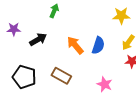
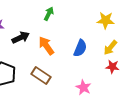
green arrow: (54, 11) -> (49, 14), moved
orange arrow: (75, 45) -> (46, 46), moved

